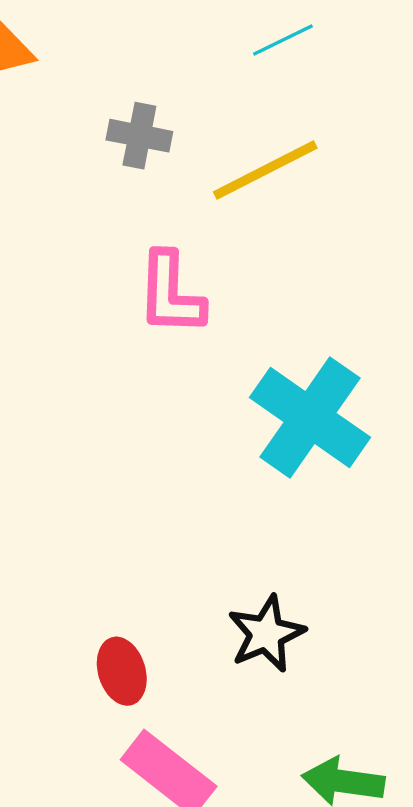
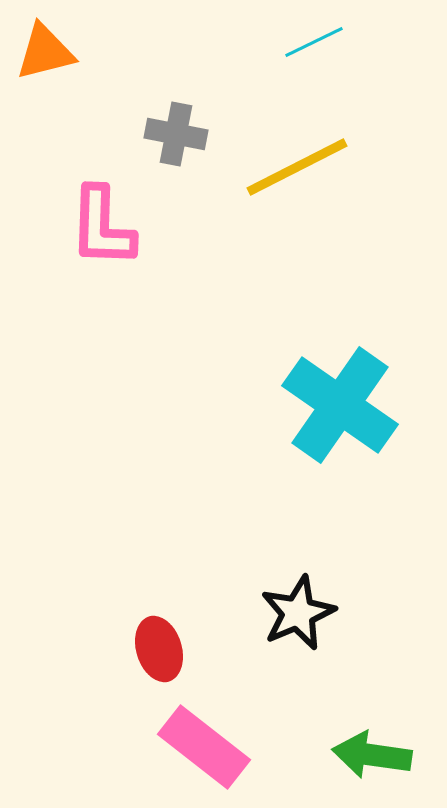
pink L-shape: (171, 294) -> (102, 227), moved

